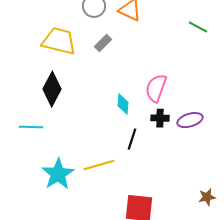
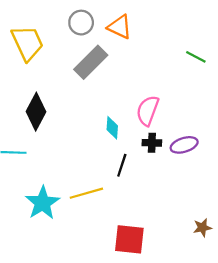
green line: (198, 27) -> (196, 57), moved
yellow trapezoid: (59, 41) -> (27, 43), moved, turned 51
gray rectangle: (103, 43) -> (91, 62), size x1.8

